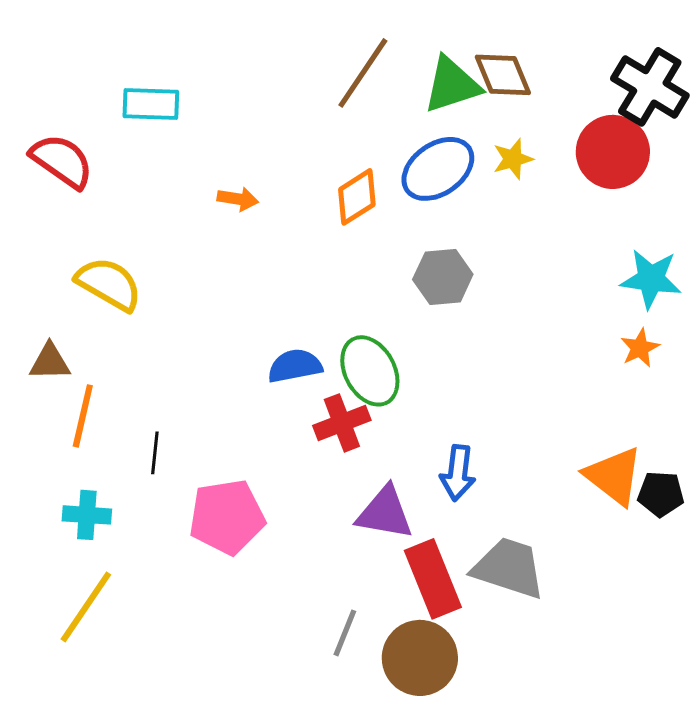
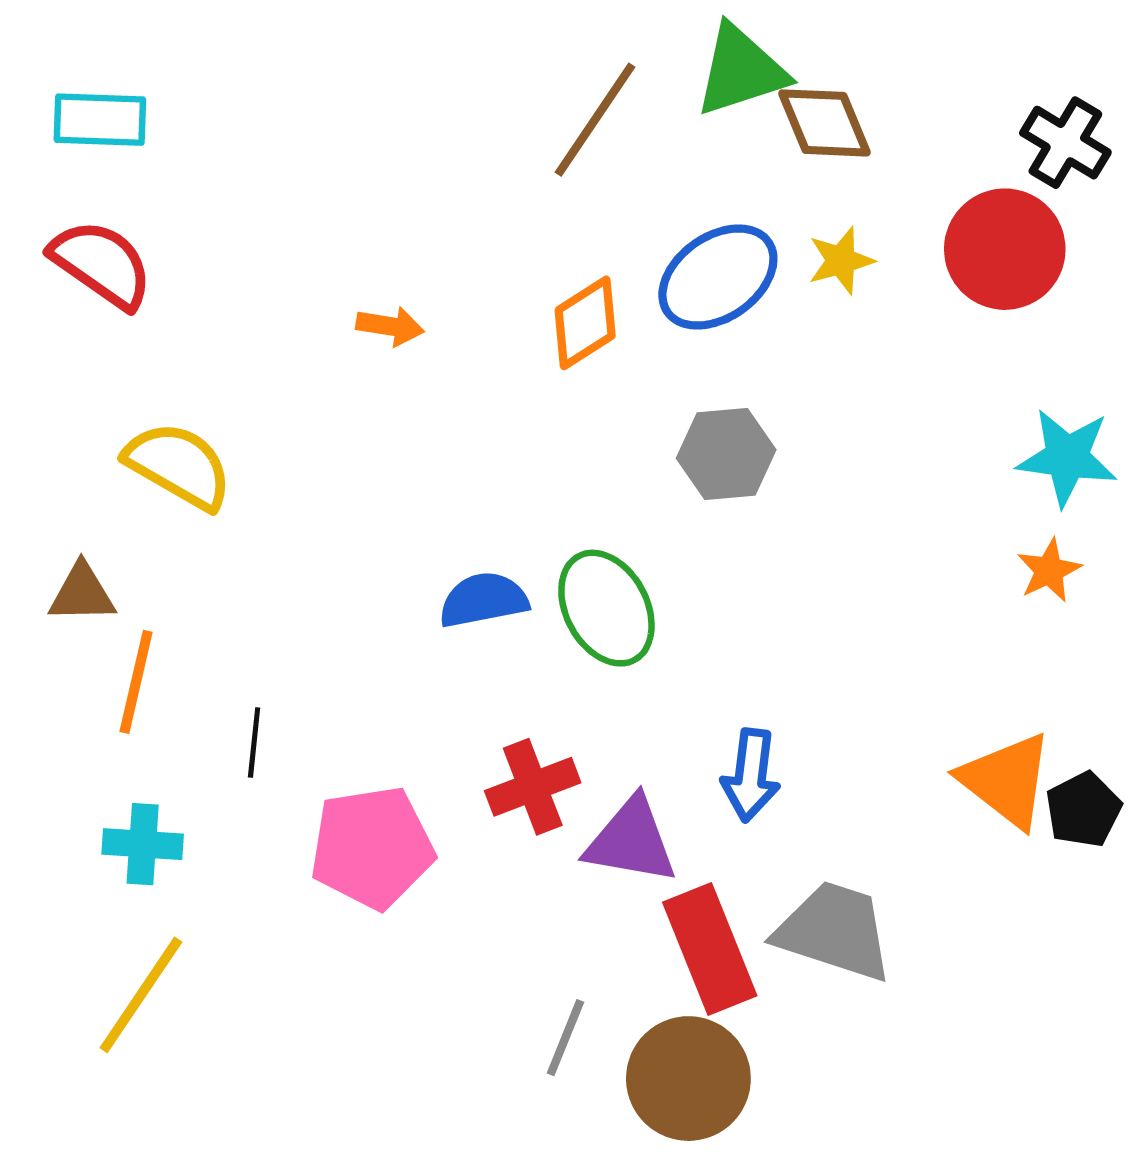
green triangle: (452, 85) -> (741, 70), moved
black cross: (650, 87) -> (1065, 143), size x0.7
cyan rectangle: (151, 104) -> (100, 120), moved
red cross: (342, 423) -> (533, 787), moved
black pentagon: (661, 494) -> (1083, 810), turned -30

